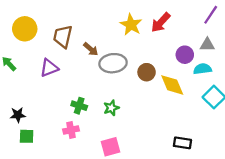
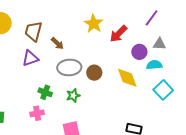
purple line: (211, 15) -> (152, 18), moved
red arrow: (161, 22) -> (118, 34), moved
gray ellipse: (113, 63) -> (69, 67), moved
purple triangle: (49, 68) -> (30, 58), moved
brown circle: (147, 72) -> (94, 73), moved

